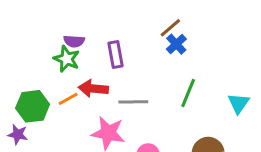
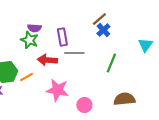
orange line: (68, 99) -> (26, 77), moved
gray line: (133, 102) -> (74, 53), moved
cyan triangle: (239, 103) -> (145, 45), moved

